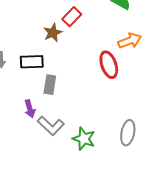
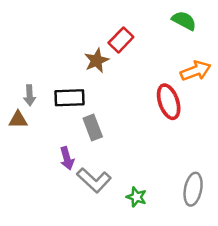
gray rectangle: (50, 85) -> (93, 127), turned -30
green star: (84, 139) -> (136, 197), size x0.7

